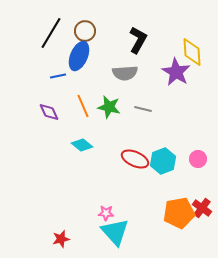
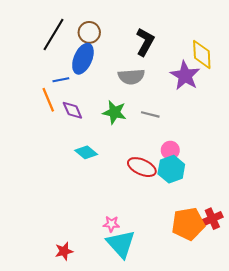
orange line: (83, 106) -> (48, 100), moved
purple diamond: (49, 112) -> (72, 110), moved
pink circle: (198, 159) -> (170, 150), moved
red cross: (202, 208) -> (212, 219), turned 30

